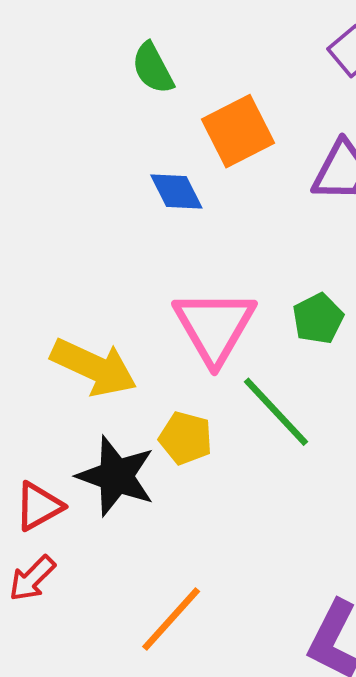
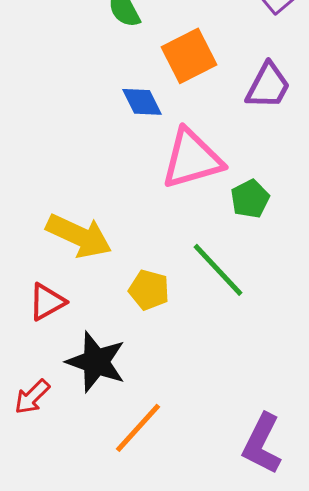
pink triangle: (214, 327) -> (192, 159), moved, turned 44
black star: (116, 476) -> (96, 362), moved
red triangle: (39, 506) -> (47, 302), moved

